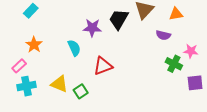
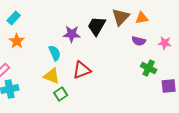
orange triangle: (176, 14) -> (142, 18), moved
orange star: (34, 45) -> (17, 41), moved
pink star: (191, 51) -> (165, 43), moved
yellow triangle: (59, 84) -> (52, 76), moved

